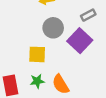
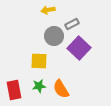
gray rectangle: (88, 15) -> (72, 24), moved

